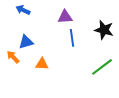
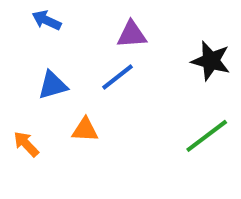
blue line: (72, 38) -> (117, 77), moved, turned 60
orange arrow: (13, 57) -> (26, 144), moved

